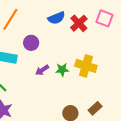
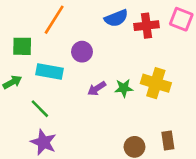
red cross: (79, 23) -> (147, 26), turned 36
brown rectangle: (95, 108) -> (168, 141), turned -56

